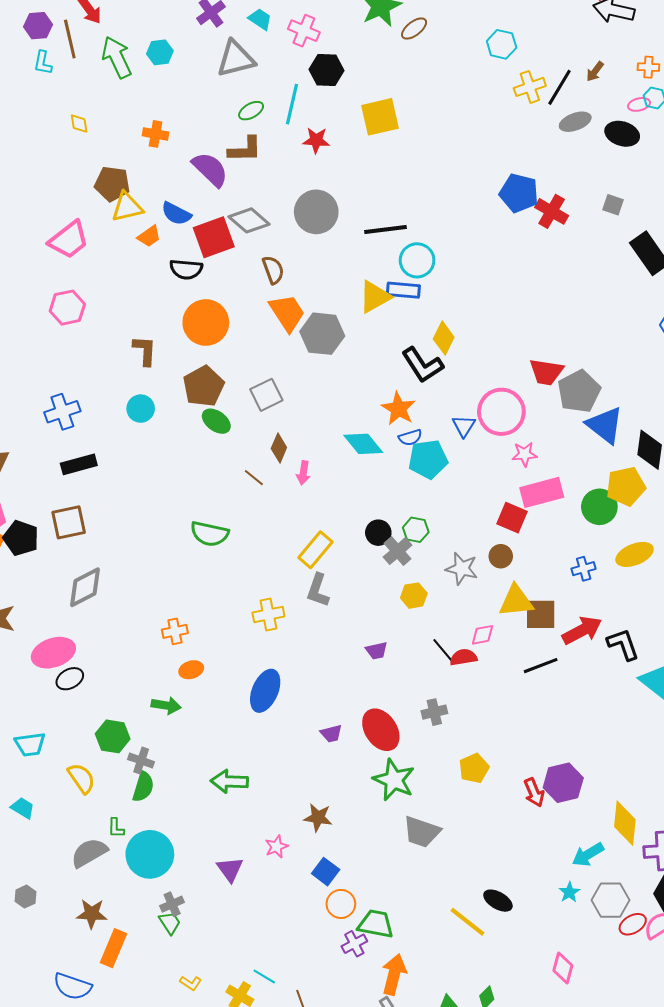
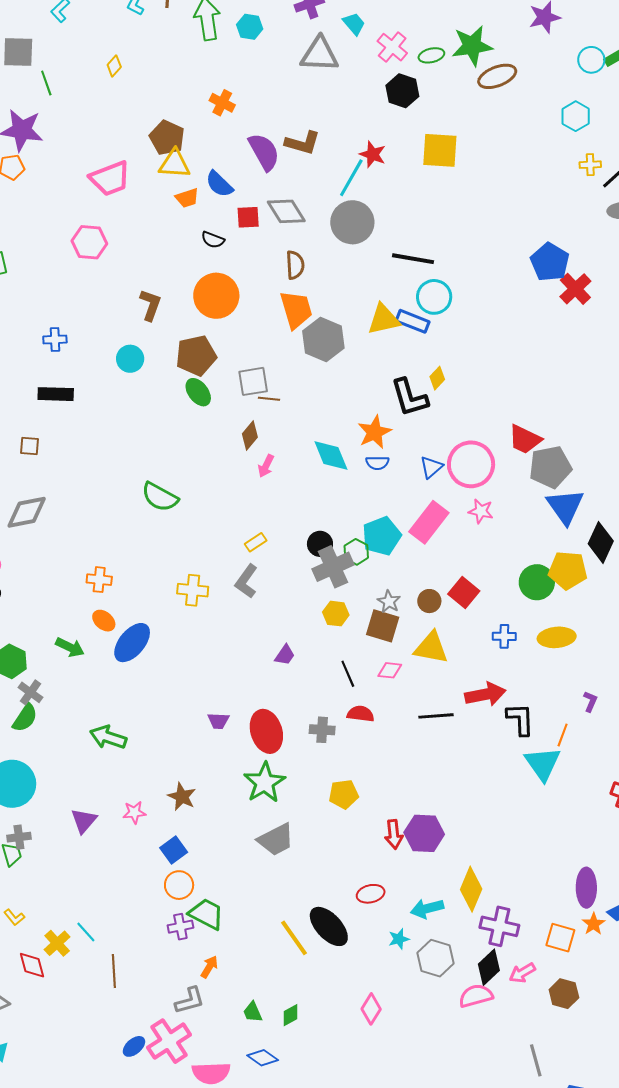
brown ellipse: (414, 29) -> (497, 76), size x1.4
yellow cross: (530, 87) -> (590, 165), size x0.7
cyan line: (292, 104) -> (351, 178), moved
green ellipse: (251, 111) -> (431, 55), moved
yellow diamond: (79, 124) -> (114, 66), moved, turned 35
red square: (214, 237) -> (248, 217), size x0.6
black semicircle: (186, 269) -> (213, 240), size x0.7
yellow diamond: (444, 338) -> (437, 378), size x0.7
blue cross: (62, 412) -> (55, 339), size x0.7
cyan pentagon: (428, 459) -> (382, 536), moved, turned -30
brown line: (254, 478) -> (269, 399), moved, turned -50
pink rectangle: (542, 492) -> (429, 522), moved, turned -54
red square: (512, 518) -> (464, 593), moved
brown square: (69, 522) -> (29, 446), size x0.6
yellow rectangle: (315, 550) -> (256, 542), size x0.6
gray cross: (398, 551) -> (333, 567), size x1.4
gray star: (462, 569) -> (389, 602), size x0.7
brown square: (541, 614) -> (383, 626), moved
purple trapezoid: (376, 651) -> (285, 655), turned -60
red semicircle: (464, 657) -> (361, 714), moved
orange ellipse: (191, 670) -> (104, 621), turned 40
blue ellipse: (265, 691) -> (132, 643), moved
gray trapezoid: (422, 832) -> (276, 840), turned -63
black ellipse: (498, 901) -> (329, 926), size x1.5
red ellipse: (633, 924) -> (371, 894), moved
orange arrow: (394, 974) -> (209, 967), size x0.6

